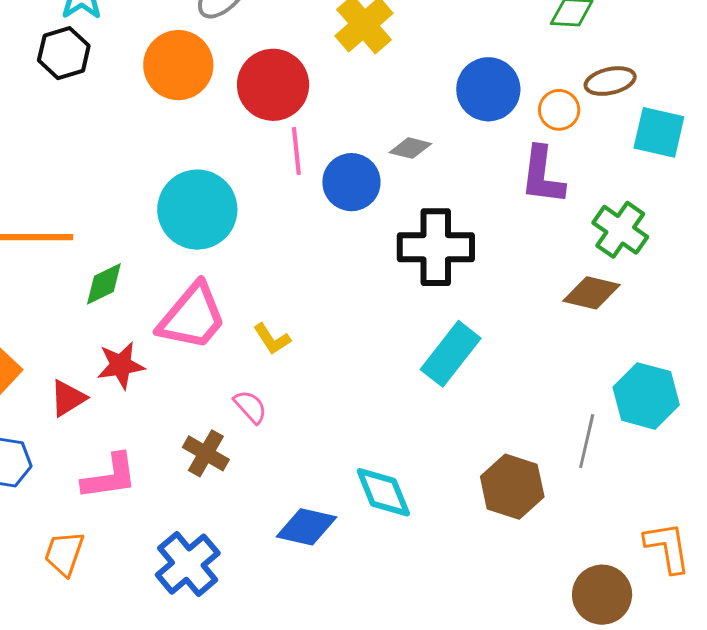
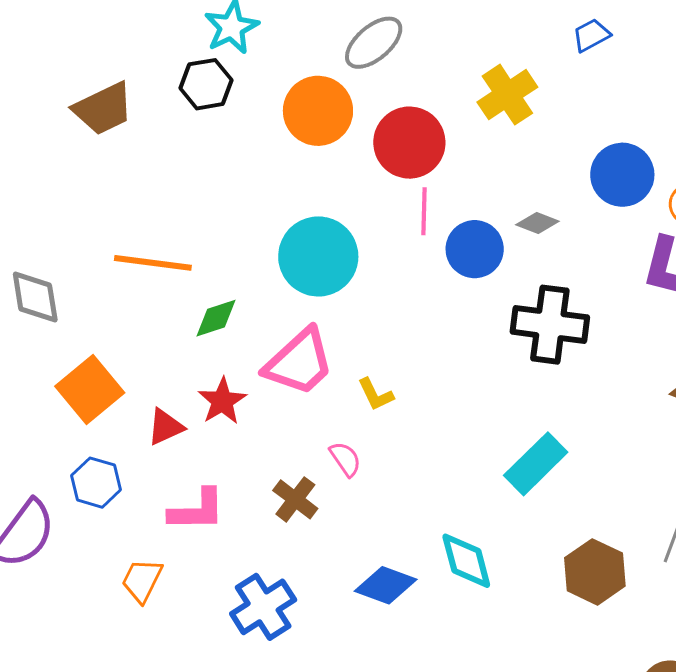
cyan rectangle: (451, 354) -> (536, 464), moved
red star: (121, 365) -> (222, 401), turned -30

